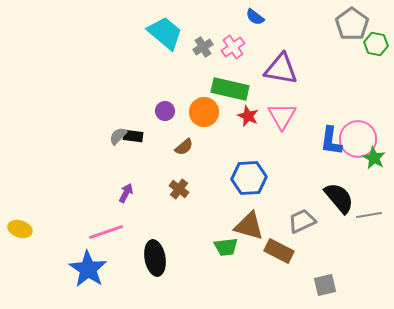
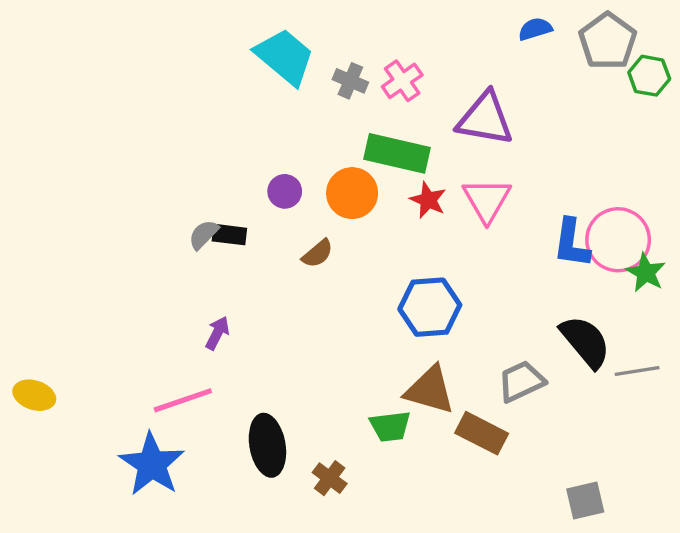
blue semicircle: (255, 17) -> (535, 29), moved, turned 126
gray cross: (203, 47) -> (350, 81), turned -36
brown cross: (179, 189) -> (330, 478), moved
gray square: (325, 285) -> (585, 501), moved

